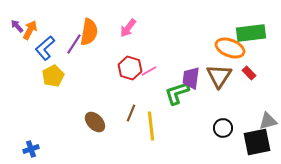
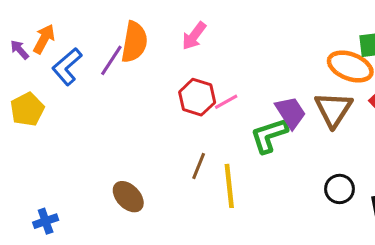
purple arrow: (17, 26) -> (20, 50), moved
yellow pentagon: (53, 76) -> (27, 109), moved
purple trapezoid: (191, 78) -> (291, 112), turned 140
brown ellipse: (95, 122) -> (128, 197), moved

